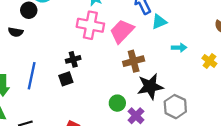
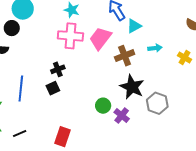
brown cross: (134, 61) -> (125, 56), moved
black star: (150, 86) -> (132, 87), turned -30

